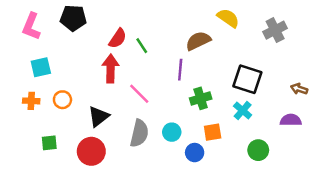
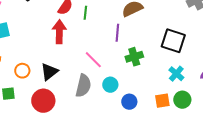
green line: (142, 46) -> (85, 13), turned 40
pink line: (139, 94) -> (93, 60), moved
orange circle: (62, 100) -> (22, 71), moved
cyan cross: (243, 110) -> (176, 74), moved
orange square: (213, 132) -> (162, 101), moved

